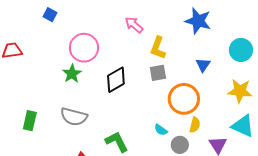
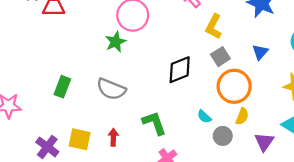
gray square: (158, 73) -> (220, 57), moved, turned -30
black diamond: (116, 80) -> (180, 70), moved

